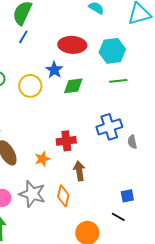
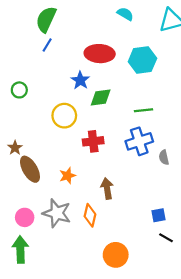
green line: (118, 81) -> (143, 110), moved
yellow circle: (30, 86) -> (64, 116), moved
red cross: (66, 141) -> (93, 141), moved
black line: (118, 217) -> (166, 238), moved

